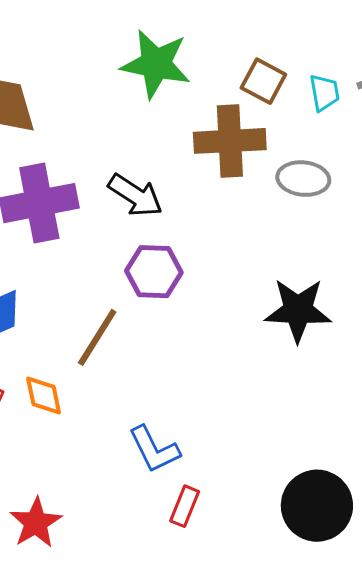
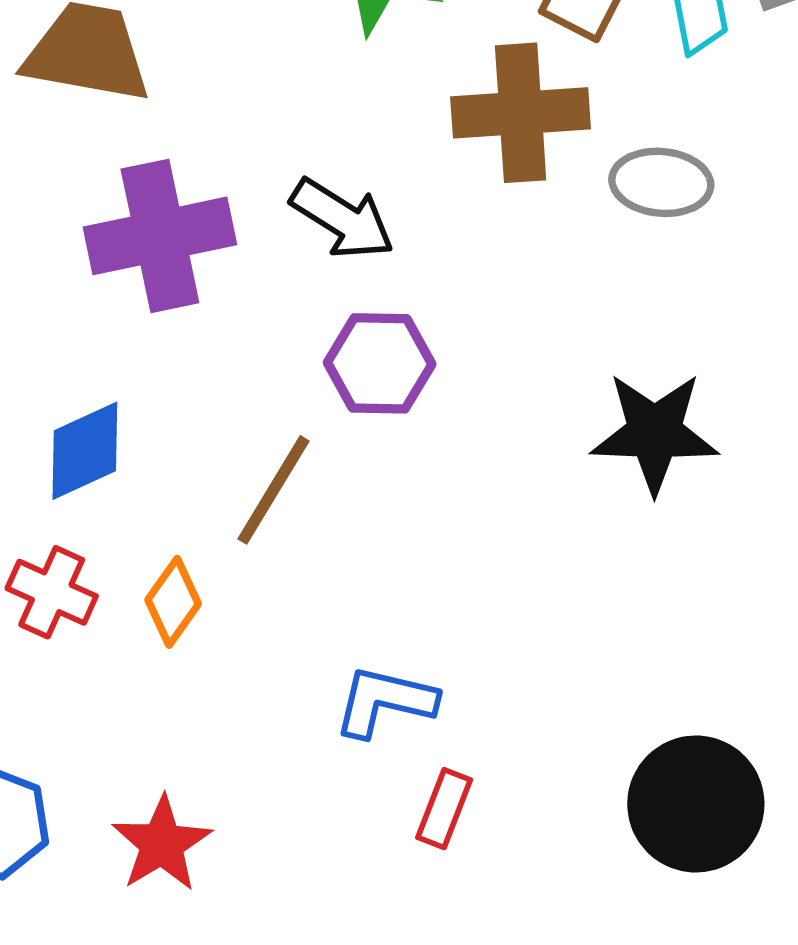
orange diamond: (44, 396) -> (173, 602), turned 48
blue L-shape: (154, 449) -> (385, 701), turned 130

